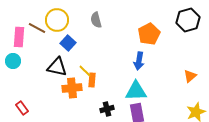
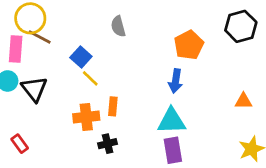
yellow circle: (57, 20) -> (30, 18), moved
black triangle: (57, 67) -> (34, 89), moved, turned 40
yellow line: (85, 71) -> (90, 78), moved
orange triangle: (190, 76) -> (243, 101), turned 40
black cross: (107, 109) -> (108, 144), moved

